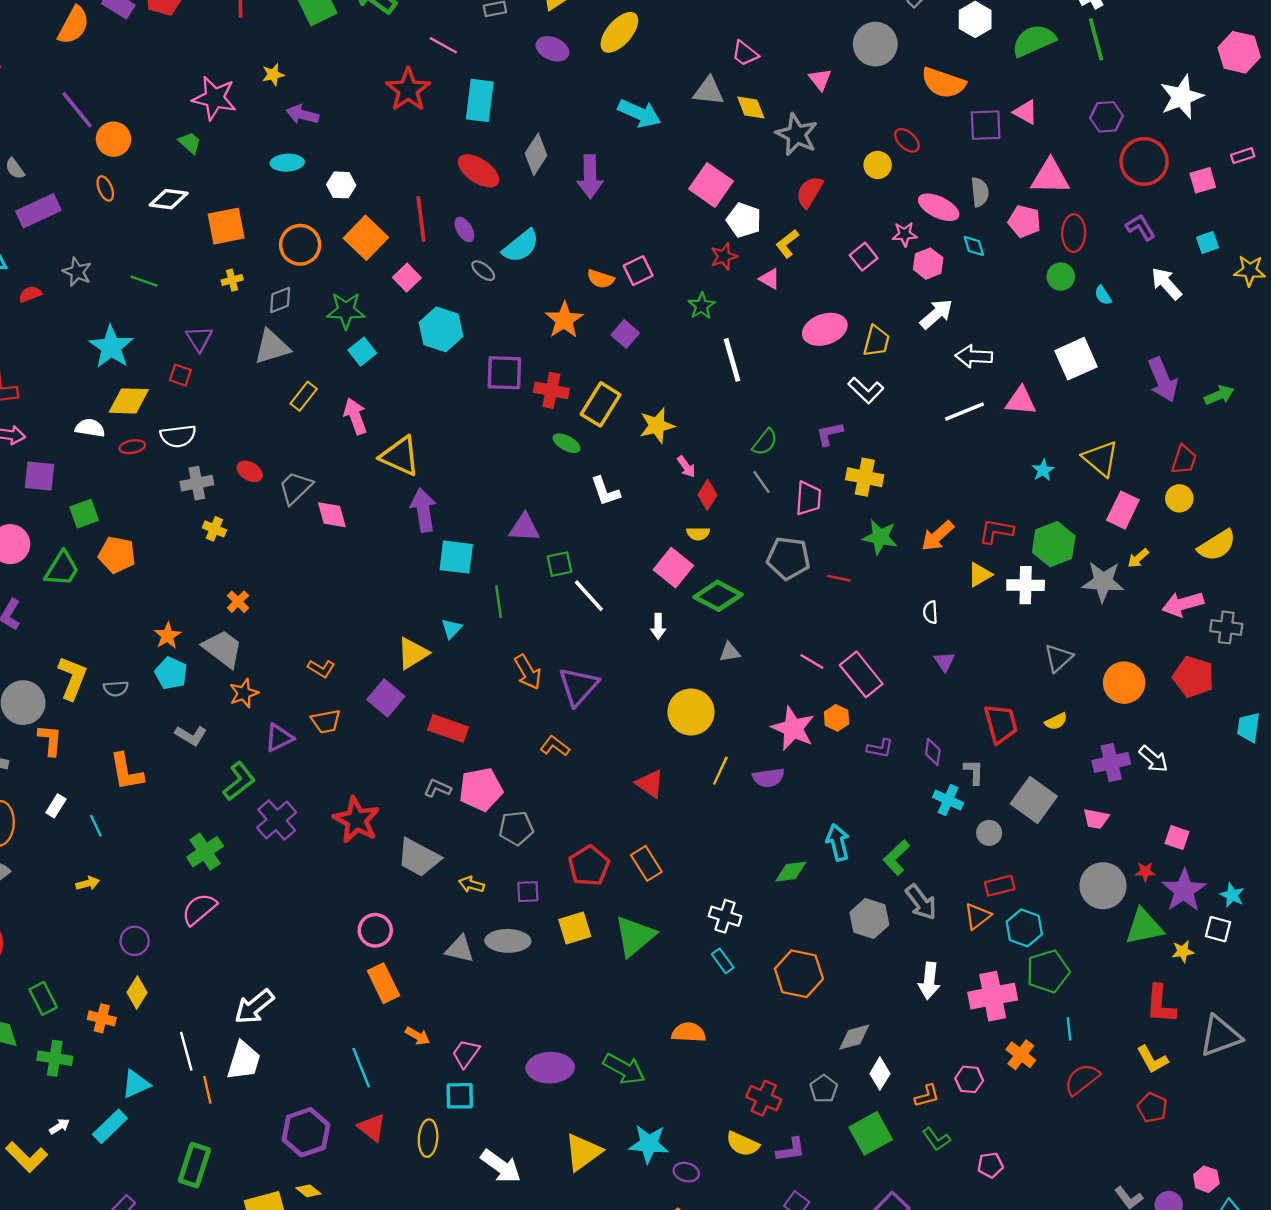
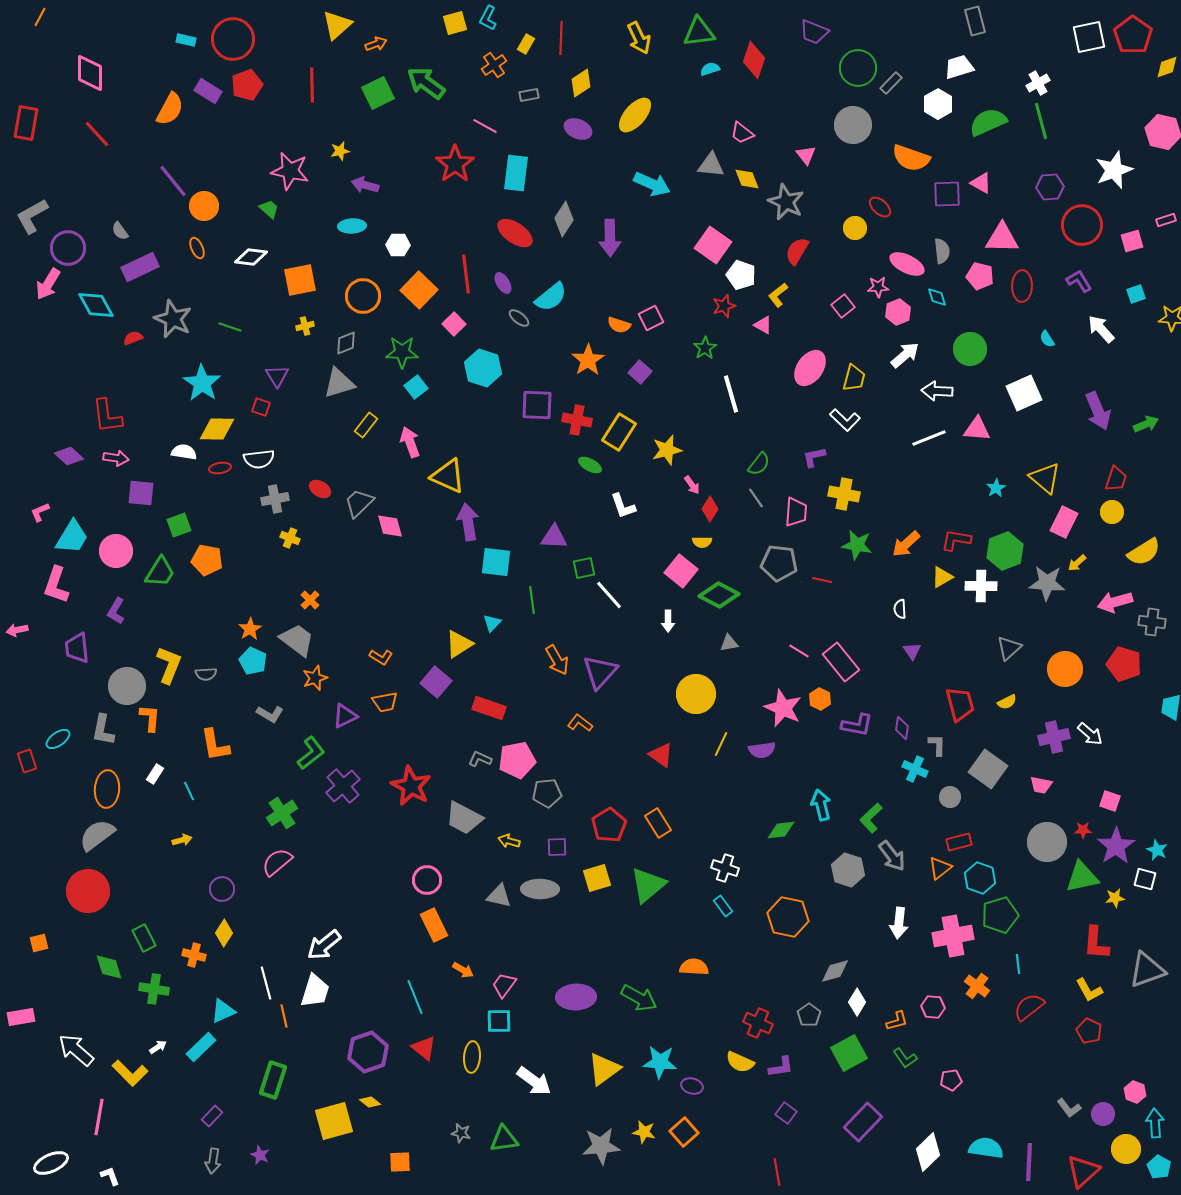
gray star: (77, 272) -> (173, 319), size x1.5
green circle: (1061, 277) -> (970, 349), moved, size x1.4
pink ellipse: (825, 329) -> (810, 368), turned -36
purple L-shape: (880, 748) -> (857, 725), size x1.4

